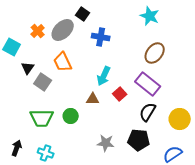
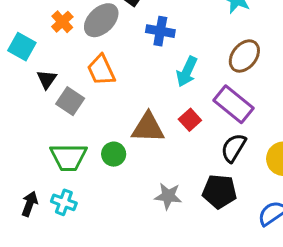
cyan arrow: (104, 76) -> (187, 72), moved
brown triangle: (93, 99) -> (148, 128), size x1.6
cyan cross: (46, 153) -> (64, 202), moved

